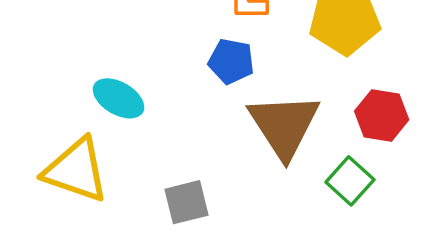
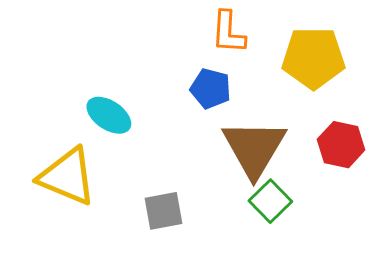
green square: (350, 181) -> (270, 201), moved

